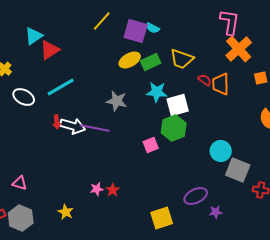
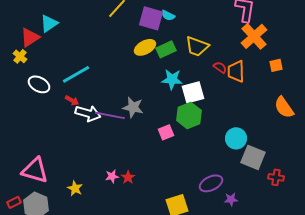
red triangle: (50, 50) -> (30, 37), moved
gray star: (117, 101) -> (133, 107), moved
red arrow: (57, 122) -> (72, 100), moved, turned -56
pink triangle: (20, 183) -> (35, 170), size x1.8
yellow star: (66, 212) -> (75, 188), moved

